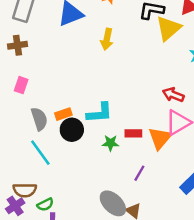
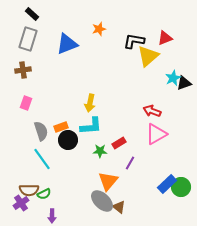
yellow arrow: (107, 39) -> (90, 103), moved
red rectangle: (133, 133) -> (119, 143), turned -32
orange triangle: (160, 138) -> (108, 181), moved
purple line: (139, 173) -> (130, 163), moved
green semicircle: (45, 205) -> (44, 194), moved

